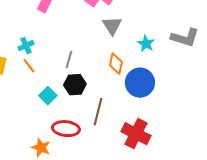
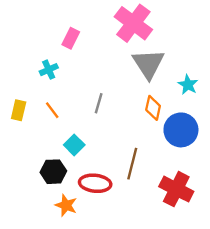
gray triangle: (112, 26) -> (148, 64), size x1.4
cyan cross: (26, 46) -> (49, 70), moved
black hexagon: (75, 85) -> (53, 172), moved

